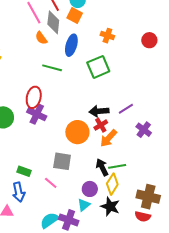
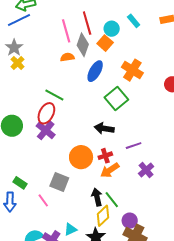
orange cross: (107, 36) -> (132, 70), size x1.5
orange semicircle: (41, 38) -> (67, 57), turned 104
green square: (98, 67) -> (116, 99), turned -30
green line: (52, 68) -> (54, 95), moved
black arrow: (99, 111) -> (104, 128), moved
green line: (117, 166) -> (112, 200), turned 48
purple circle: (90, 189) -> (130, 221), moved

